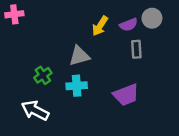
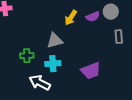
gray rectangle: (136, 49) -> (119, 37), moved
green cross: (43, 75) -> (27, 56), turned 32
white arrow: (35, 110) -> (40, 83), moved

